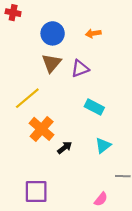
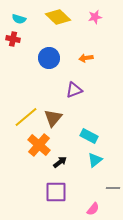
brown triangle: (51, 63) -> (53, 118), moved
cyan rectangle: (94, 107) -> (89, 136), moved
purple square: (36, 191) -> (56, 192), moved

